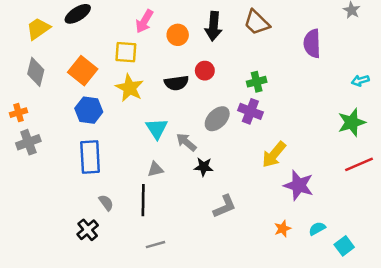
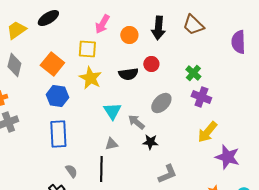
green cross: (257, 82) -> (193, 73), turned -35
purple cross: (250, 111) -> (201, 97), moved

